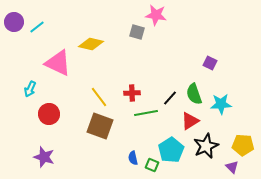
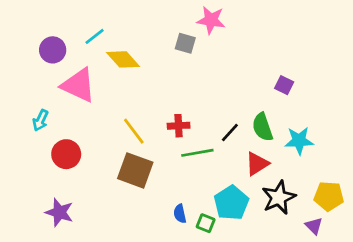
purple circle: (14, 22) -> (53, 50), moved
cyan line: (37, 27) -> (95, 36), moved
yellow diamond: (91, 44) -> (123, 59), turned 35

